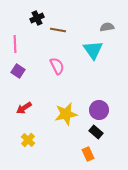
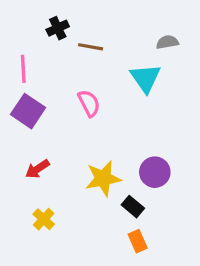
purple square: (18, 71) -> (28, 111), size x1.5
black rectangle: (96, 132) -> (133, 207), moved

